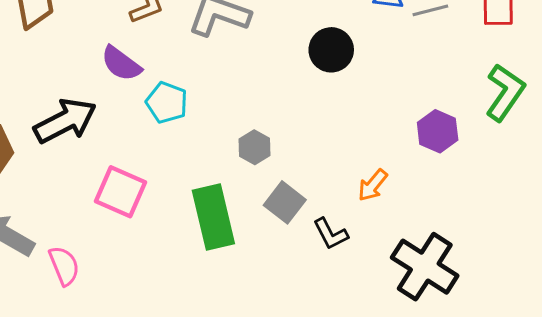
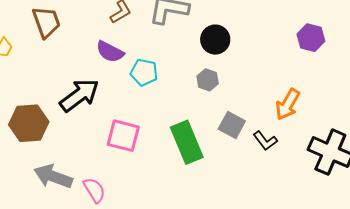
black circle: (331, 50) -> (215, 40), moved
purple hexagon: (438, 131) -> (311, 38), moved
gray hexagon: (255, 147) -> (208, 80), moved
orange arrow: (373, 185) -> (288, 104), size x1.4

